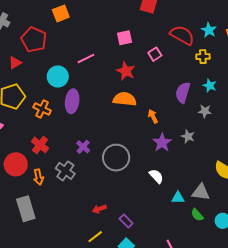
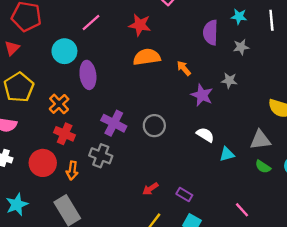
orange cross: (42, 109) -> (59, 104), moved, turned 36
purple cross: (83, 147) -> (114, 123), size x1.5
gray circle: (116, 158) -> (154, 126), size x0.7
orange arrow: (38, 177) -> (72, 171), turned 35
cyan triangle: (178, 198) -> (227, 154), moved

